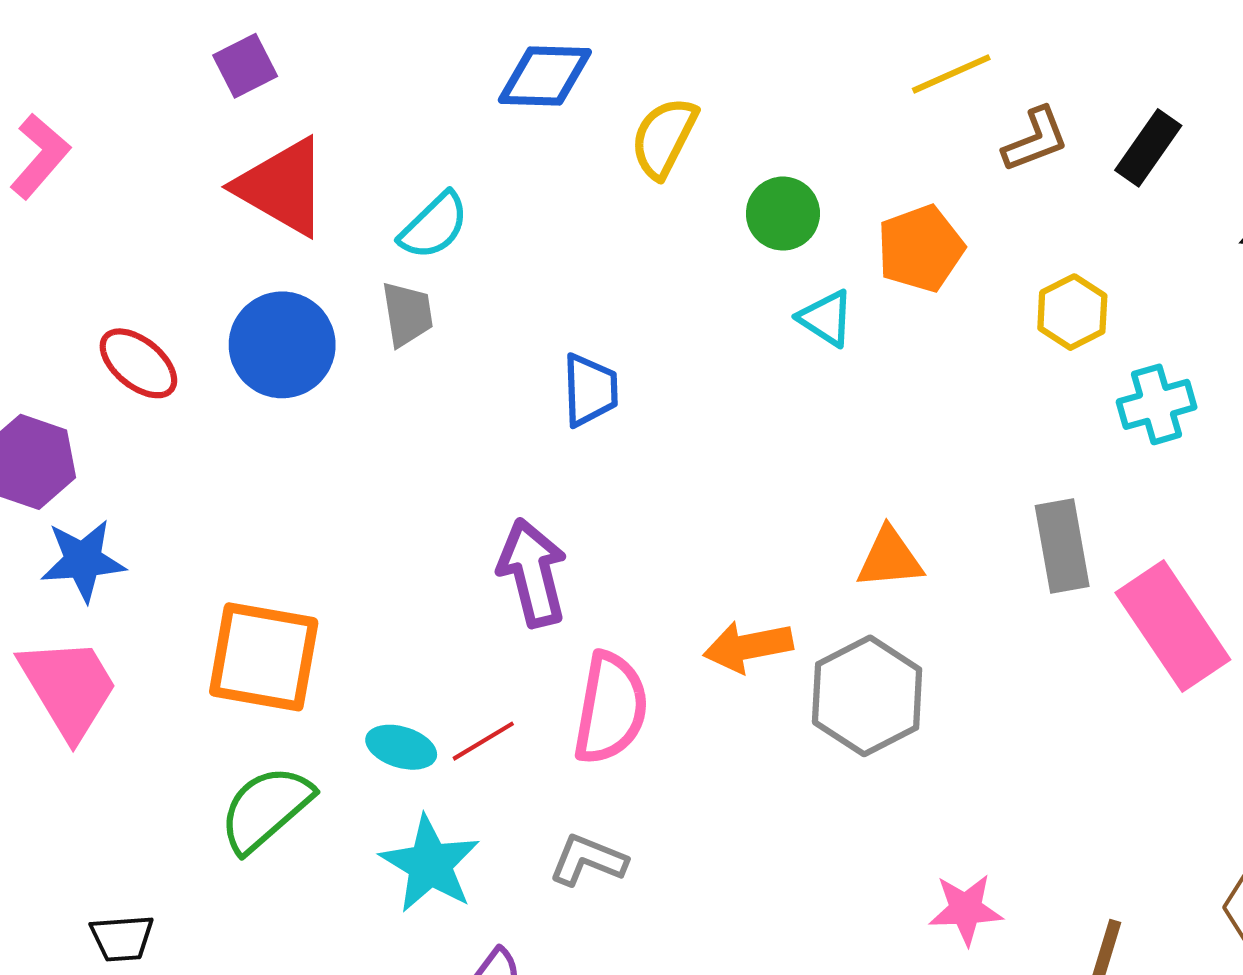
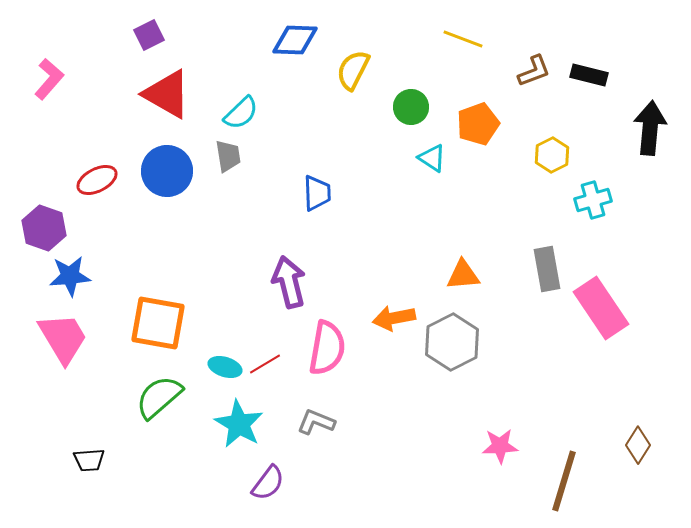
yellow line: (951, 74) -> (463, 39), moved, turned 45
black rectangle: (1148, 148) -> (589, 75), turned 69
red ellipse: (138, 363) -> (97, 180), turned -66

